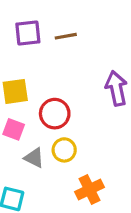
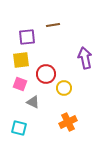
purple square: (28, 33) -> (27, 37), moved
yellow circle: (64, 150) -> (64, 88), moved

